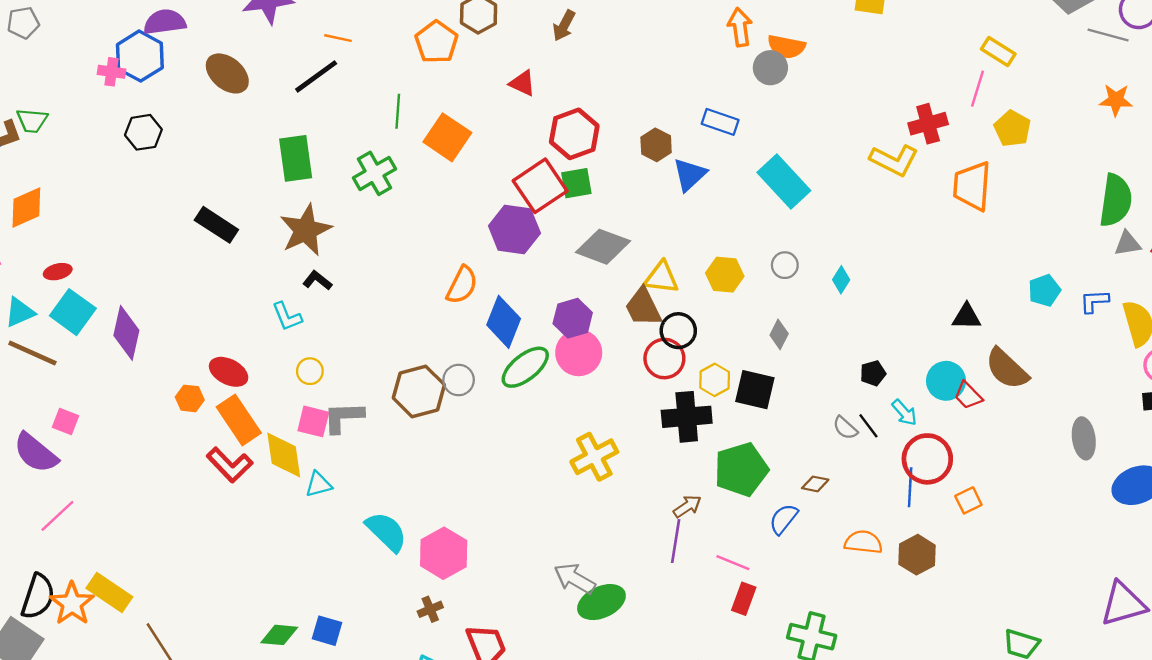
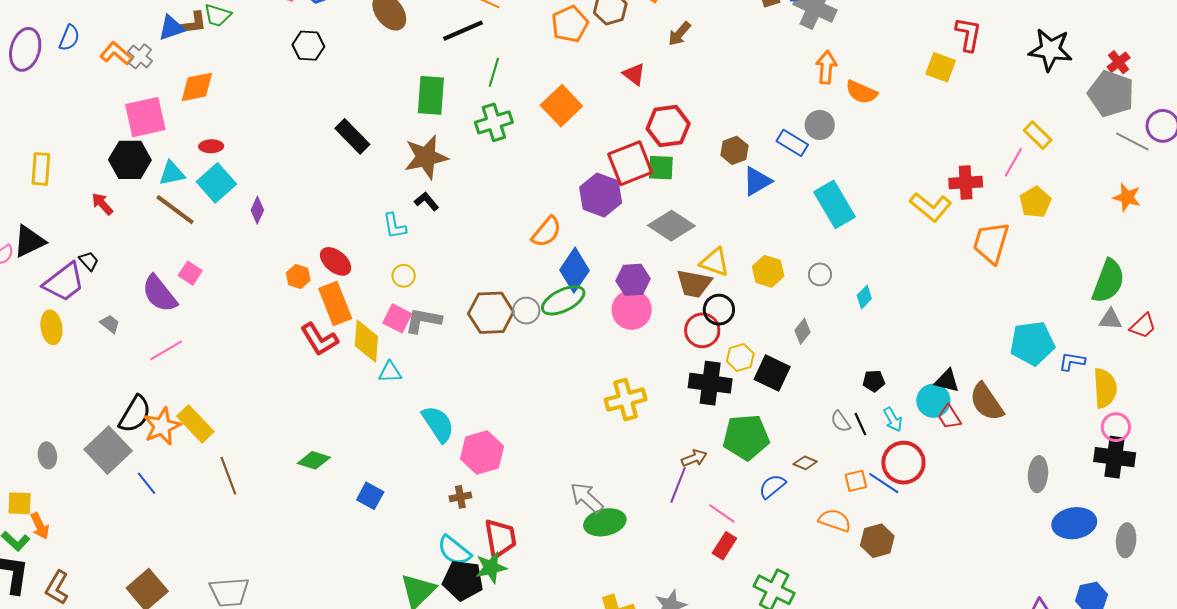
gray circle: (770, 68) -> (820, 125), moved
green line: (398, 111) -> (494, 72), moved
cyan pentagon: (1044, 290) -> (1032, 343), size x1.6
brown trapezoid: (643, 307) -> (694, 284), turned -66
black triangle: (967, 317) -> (947, 381), moved
purple diamond: (126, 333) -> (257, 210), size x0.6
green ellipse: (525, 367) -> (563, 300), moved
blue line: (910, 487) -> (884, 483), turned -72
orange square: (968, 500) -> (856, 481), moved
green diamond: (279, 635) -> (314, 460), moved

